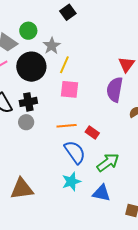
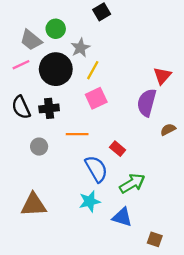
pink square: (69, 89) -> (96, 98), turned -36
gray circle: (26, 122) -> (39, 147), moved
orange line: (67, 126) -> (77, 134), moved

